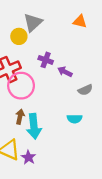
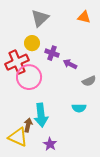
yellow circle: (19, 36) -> (32, 43), moved
brown arrow: (20, 117) -> (28, 125), moved
purple star: (29, 157) -> (50, 144), moved

